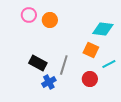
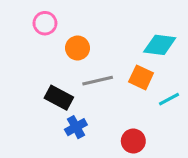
orange circle: (50, 20) -> (78, 48), moved
gray line: (64, 65) -> (98, 81), moved, turned 60
red circle: (90, 79) -> (133, 141), moved

